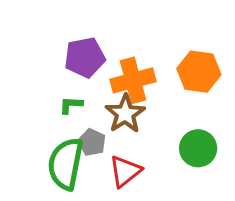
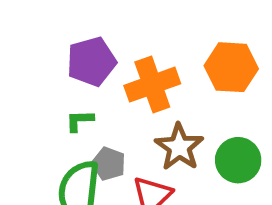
brown star: (125, 114) -> (179, 147), moved

